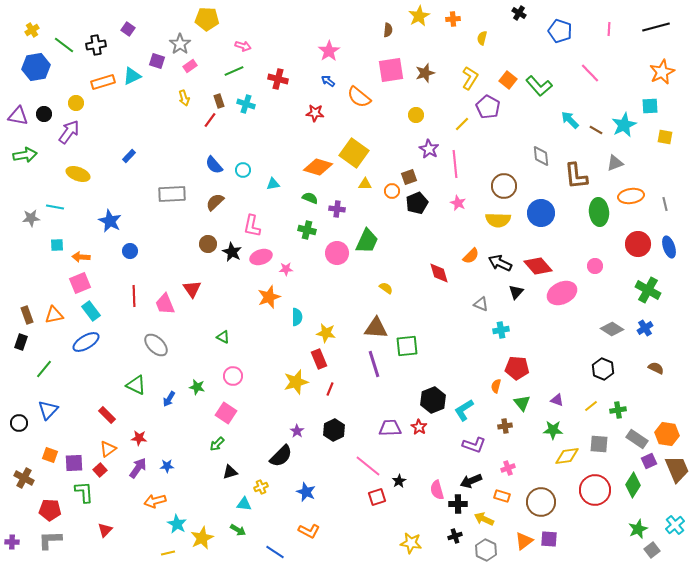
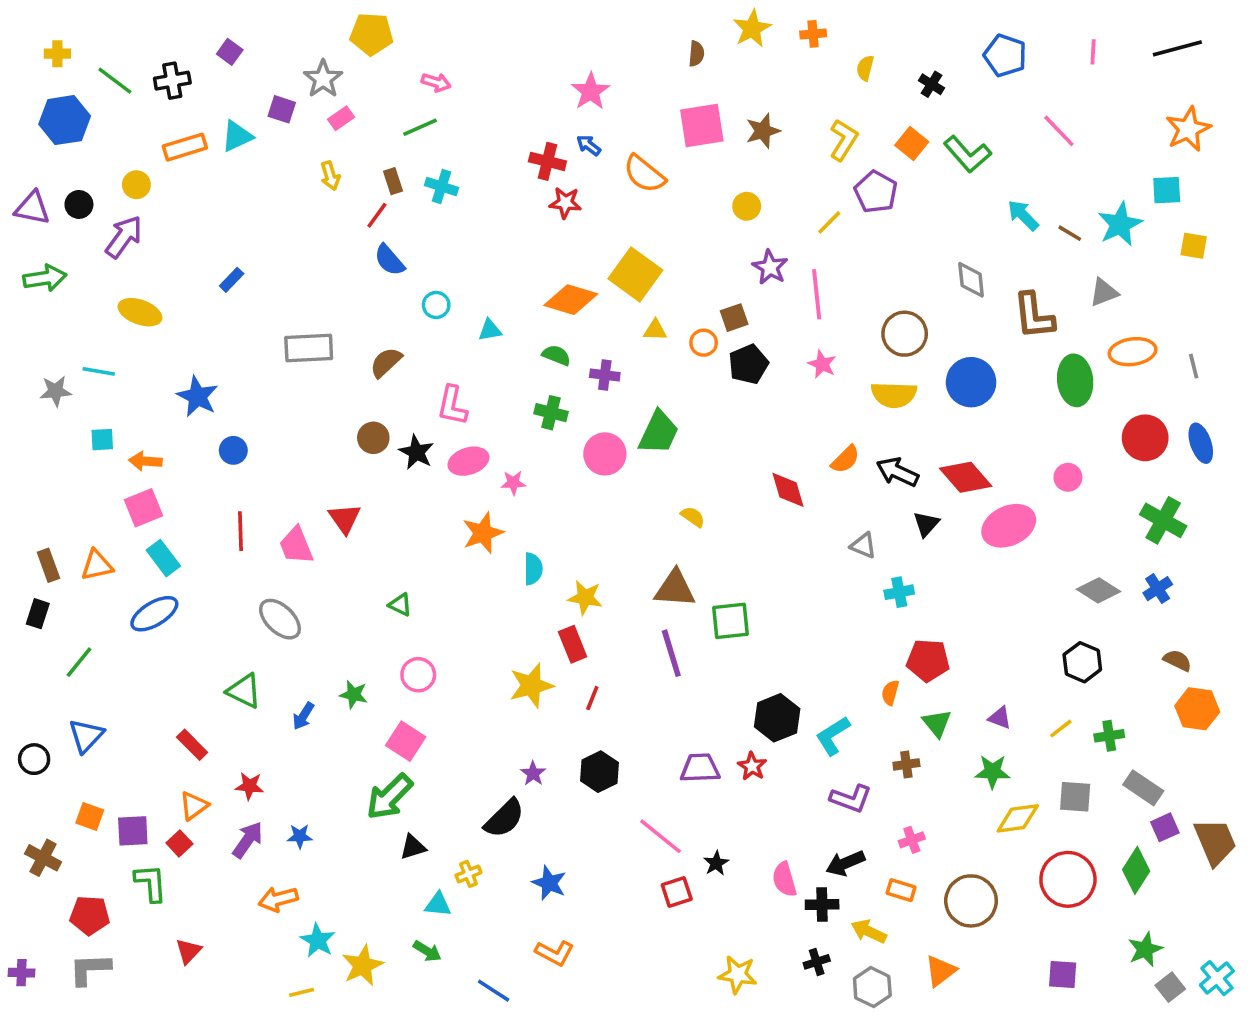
black cross: (519, 13) -> (932, 84), moved
yellow cross: (32, 30) -> (57, 54), turned 32
red cross: (278, 79) -> (547, 161), moved
blue semicircle: (214, 165) -> (389, 260), moved
orange hexagon: (667, 434) -> (1197, 709), moved
green arrow: (217, 444) -> (389, 797), size x1.8
cyan cross: (675, 525) -> (1217, 978), moved
purple square: (549, 539) -> (1063, 974), moved

